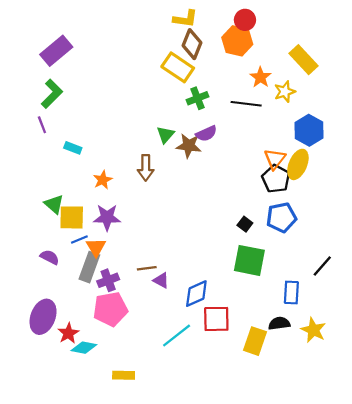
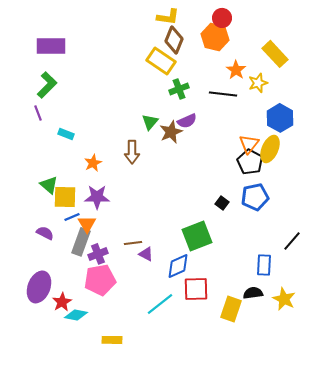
purple rectangle: (56, 51) -> (51, 46), turned 40
brown star: (189, 146) -> (171, 132), turned -30
green square: (249, 260) -> (197, 236), moved, turned -32

